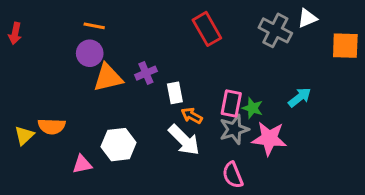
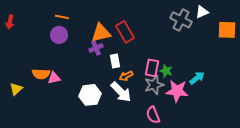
red rectangle: (207, 29) -> (125, 32), moved
orange triangle: (108, 78) -> (101, 33), moved
cyan arrow: (300, 97) -> (197, 78), moved
orange arrow: (192, 116) -> (126, 76), turned -56
orange semicircle: (52, 126) -> (41, 74), moved
white hexagon: (119, 145) -> (90, 95), moved
pink triangle: (82, 164) -> (54, 78), moved

